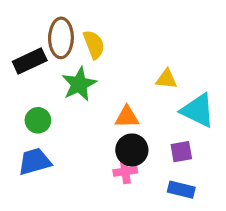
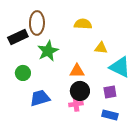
yellow semicircle: (94, 44) -> (83, 24), moved, turned -66
blue trapezoid: (35, 162) -> (40, 98), moved

